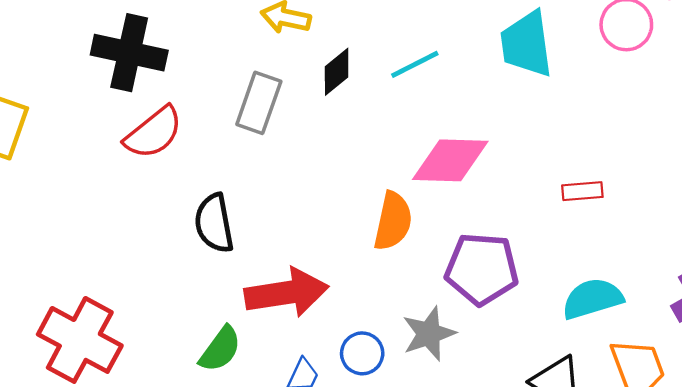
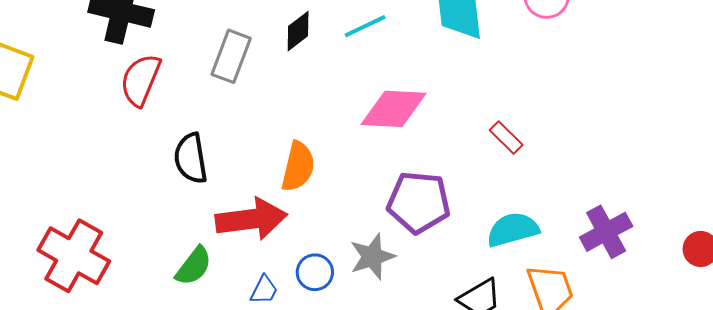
red semicircle: (154, 133) -> (141, 80), turned 150
red rectangle: (582, 191) -> (506, 138), turned 48
orange semicircle: (393, 221) -> (298, 167), moved

